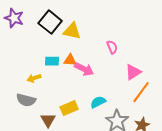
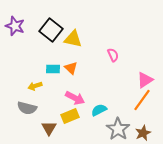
orange triangle: (70, 60) -> (71, 68), turned 40
pink arrow: (84, 69) -> (75, 98), moved
pink triangle: (133, 72) -> (145, 80), moved

